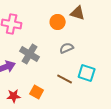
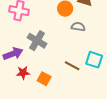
gray semicircle: (67, 48) -> (78, 27), moved, turned 32
red star: (14, 96) -> (23, 73), moved

